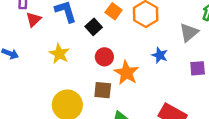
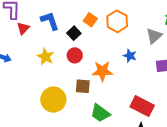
red circle: (104, 57) -> (75, 55), moved
orange star: (126, 73) -> (102, 71), turned -30

